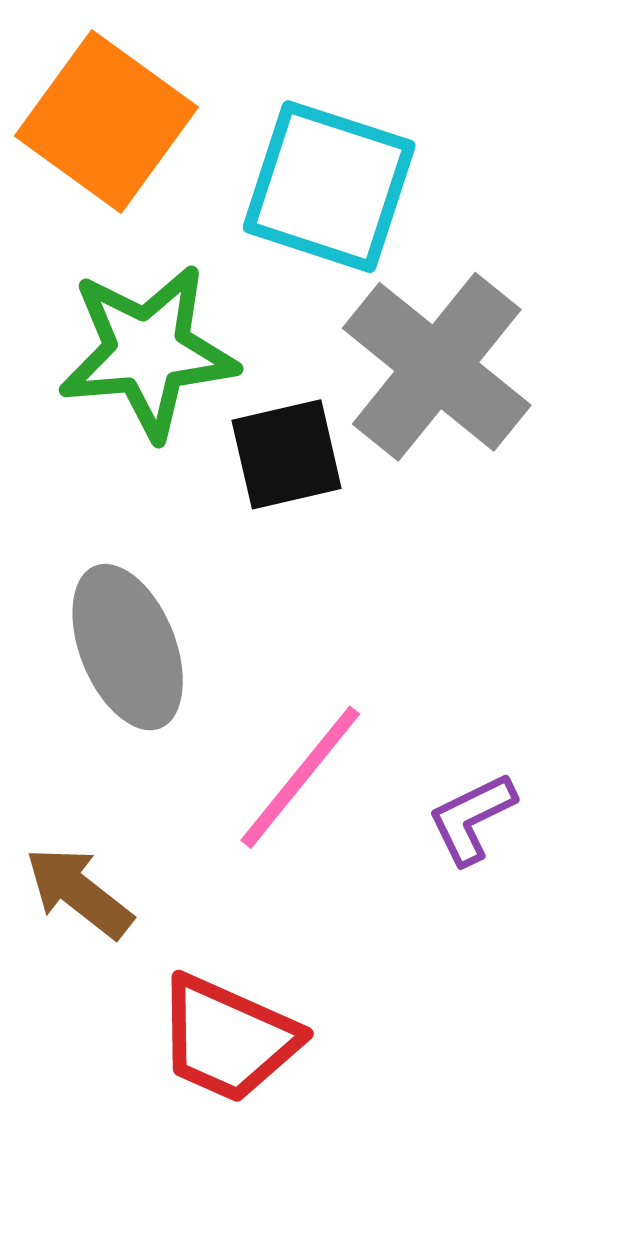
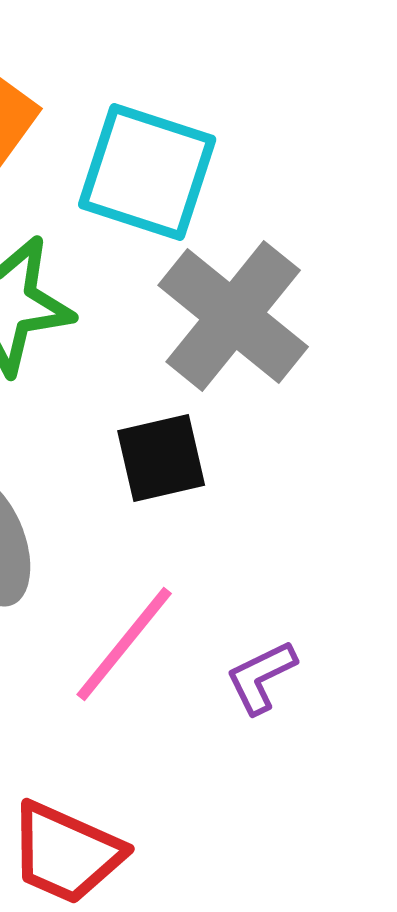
black square: (287, 454) -> (161, 458), moved

